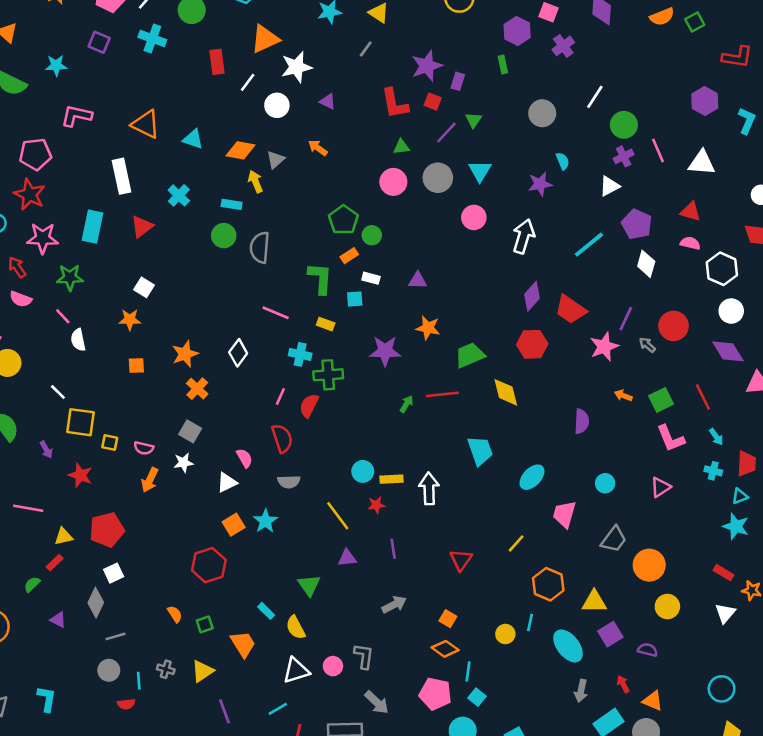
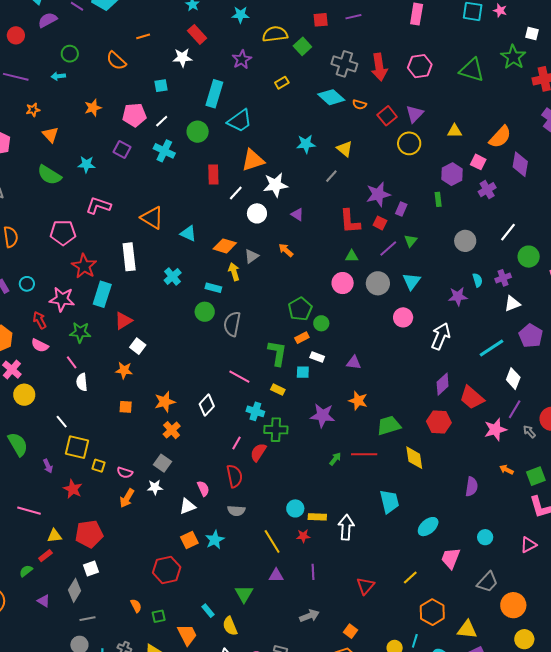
purple cross: (624, 156) -> (503, 278), moved
red star: (30, 194) -> (84, 266), moved
red triangle: (142, 227) -> (123, 321), moved
white diamond: (646, 264) -> (513, 379), moved

